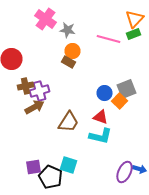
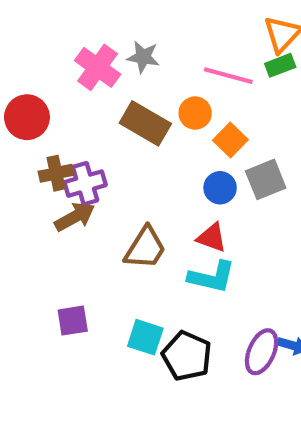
pink cross: (46, 19) -> (98, 67), moved
orange circle: (72, 51) -> (195, 113), moved
brown rectangle: (68, 62) -> (145, 123), size x1.6
orange square: (120, 101) -> (230, 140), moved
purple square: (34, 167) -> (73, 321), moved
black pentagon: (50, 177) -> (187, 356), moved

